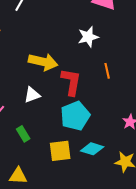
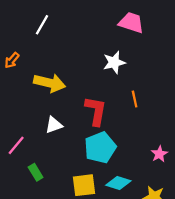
yellow arrow: (43, 62) -> (50, 83), moved
green rectangle: (23, 134) -> (36, 172), moved

